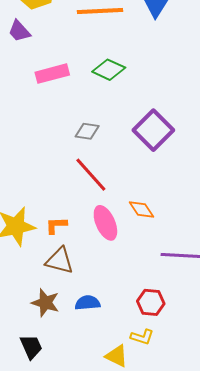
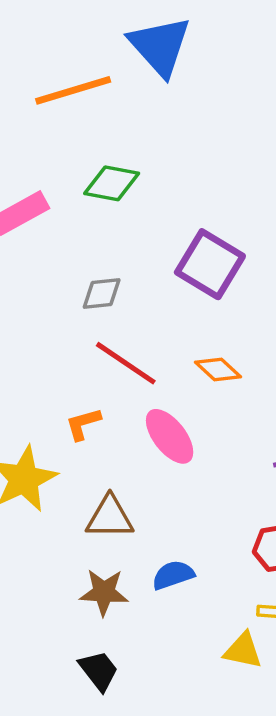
orange diamond: (142, 209) -> (218, 369), moved
orange L-shape: (56, 225) -> (83, 424), moved

